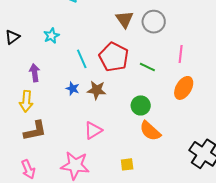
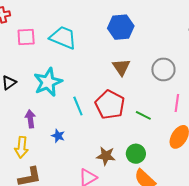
gray circle: (154, 22) -> (163, 69), moved
cyan star: (51, 36) -> (48, 82), size x1.8
blue star: (73, 89) -> (58, 136), moved
brown star: (97, 90) -> (106, 156), moved

